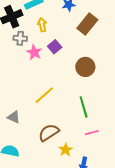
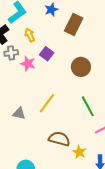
gray triangle: (14, 117) -> (19, 113), moved
brown semicircle: (49, 133) -> (59, 139), turned 60

